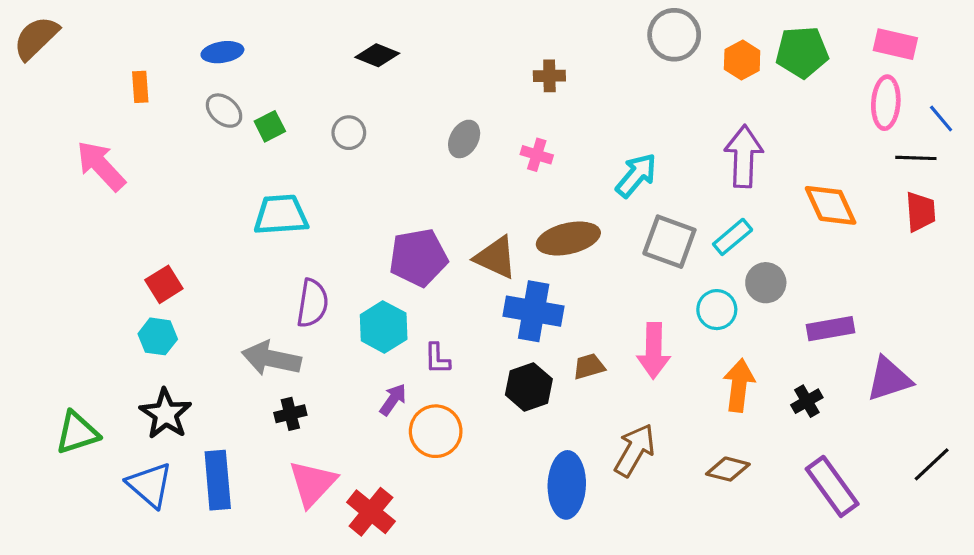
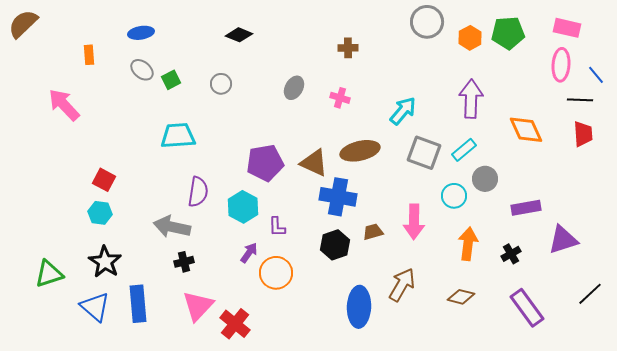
red square: (164, 284) -> (104, 180), turned -30

